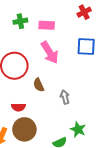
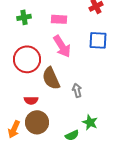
green cross: (20, 21) -> (24, 17), moved
brown semicircle: (39, 85) -> (51, 78), size x1.6

